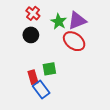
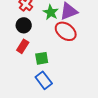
red rectangle: (33, 77) -> (23, 46), moved, turned 48
blue rectangle: (41, 89) -> (44, 80), moved

